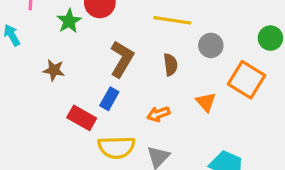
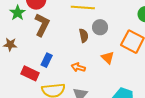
gray circle: (211, 45) -> (100, 27), moved
brown L-shape: (122, 59) -> (42, 25), moved
orange arrow: (158, 114) -> (78, 67), turned 40

